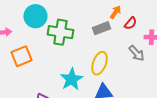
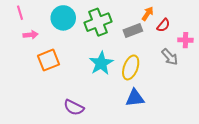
green cross: (60, 32) -> (98, 22), moved, turned -30
cyan star: (71, 79) -> (101, 63), moved

